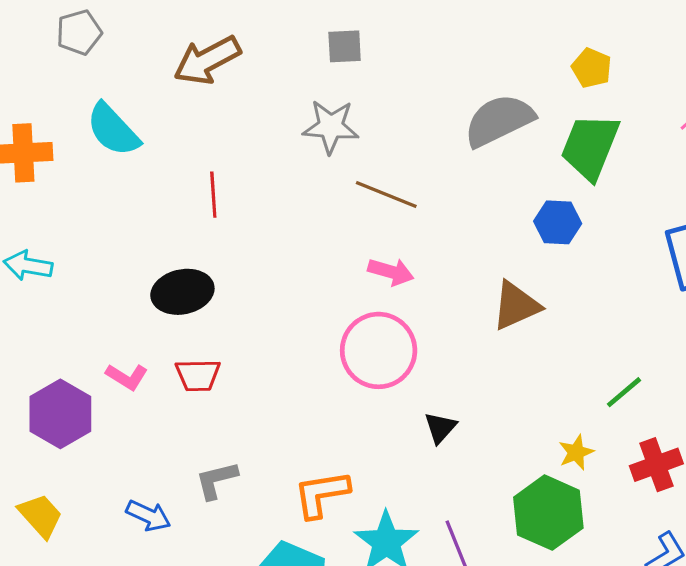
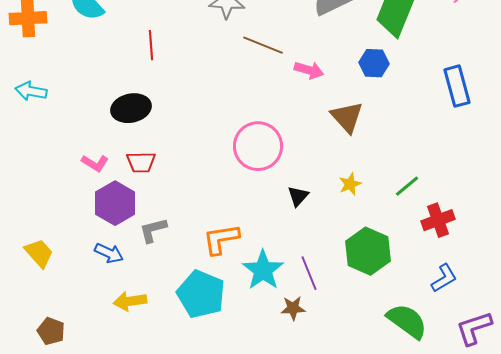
pink arrow: (391, 272) -> (309, 70), moved
brown triangle: (516, 306) -> (347, 117), turned -48
green line: (624, 392) -> (407, 186), moved
purple hexagon: (60, 414) -> (115, 203), moved
yellow star: (576, 452) -> (350, 184), moved

